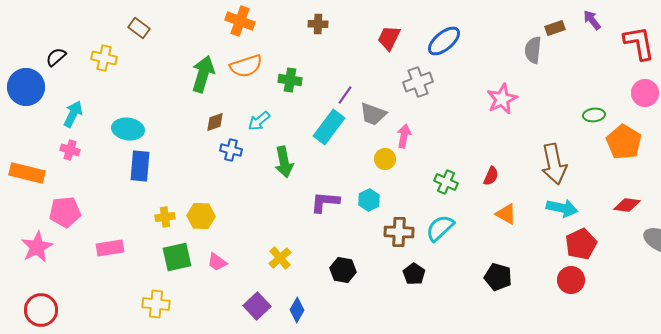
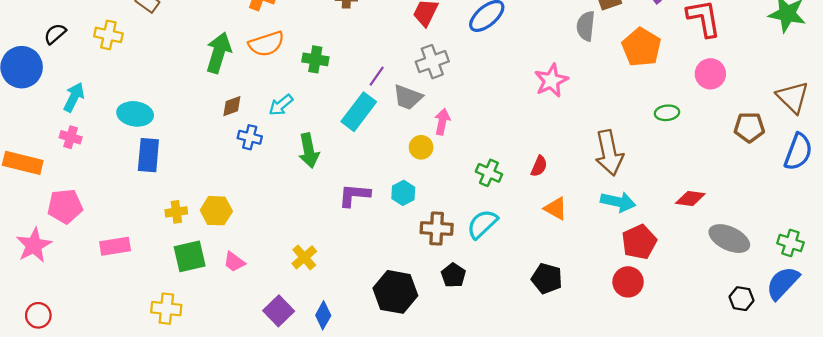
gray cross: (418, 82) -> (432, 62), moved
green ellipse: (594, 115) -> (667, 113), moved
orange pentagon: (624, 142) -> (641, 47), moved
black hexagon: (343, 270) -> (395, 292), moved, size x1.5
red circle: (41, 310) -> (38, 315), size x0.7

